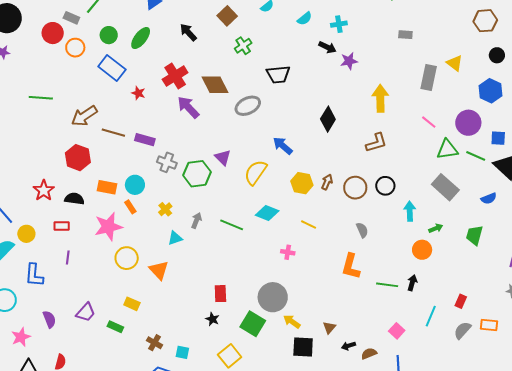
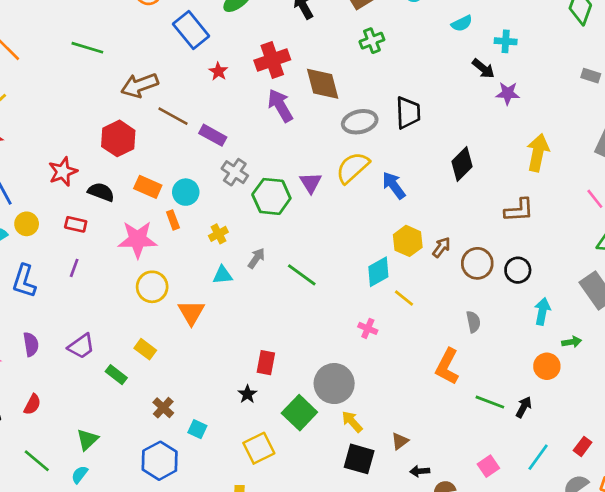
black trapezoid: (278, 74) -> (408, 113), moved, turned -100
yellow semicircle: (256, 172) -> (353, 168), moved
cyan diamond: (267, 213) -> (378, 272), moved, turned -65

